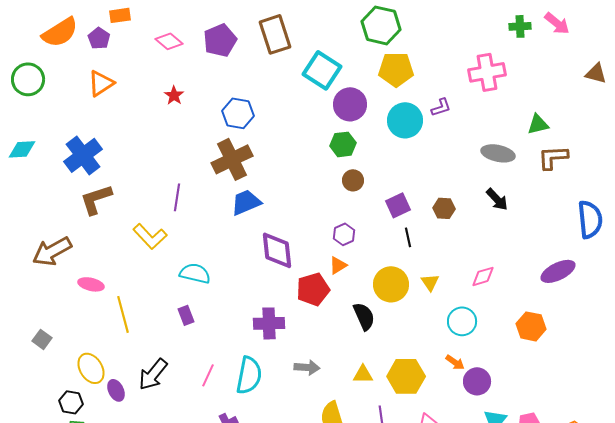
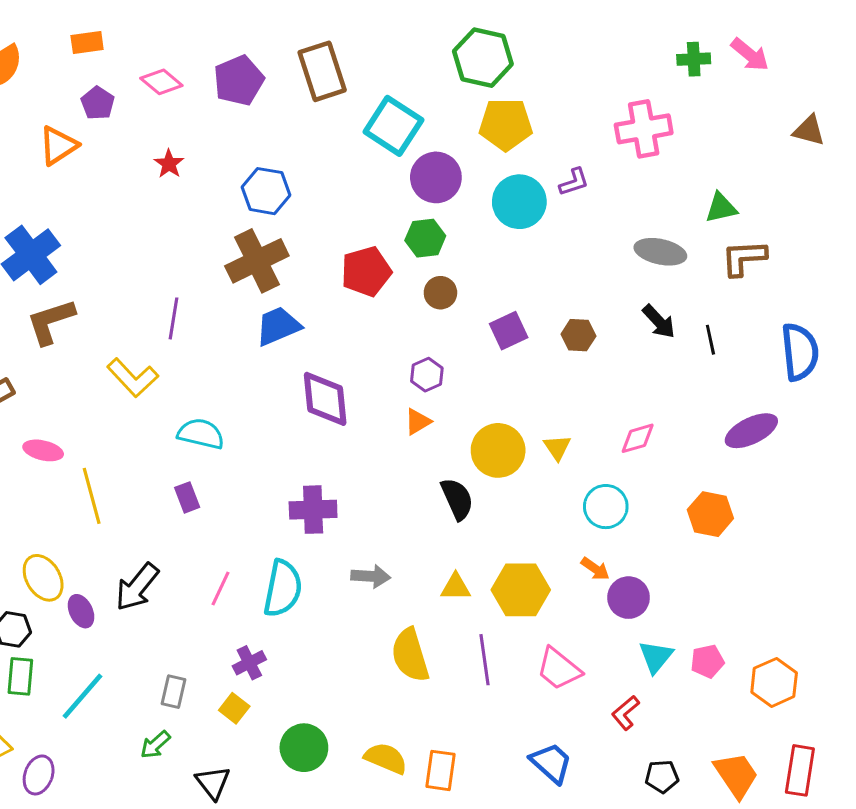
purple pentagon: (99, 38) -> (98, 103), moved
black line: (408, 237) -> (710, 340), moved
red pentagon: (313, 289) -> (366, 271), moved

